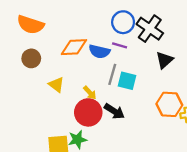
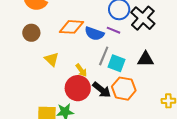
black triangle: (164, 60) -> (146, 59), moved, turned 36
orange hexagon: (169, 104) -> (124, 89), moved

